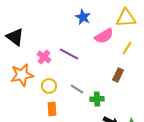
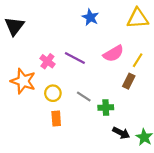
pink semicircle: (104, 36) -> (113, 54), moved
black triangle: (15, 37) -> (14, 26), moved, turned 30
yellow line: (127, 48) -> (138, 60), moved
orange star: (22, 75) -> (23, 81), turned 30

